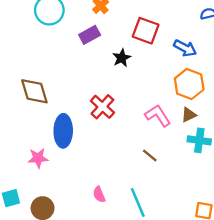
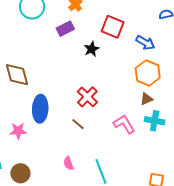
red cross: (102, 107) -> (87, 97), moved
pink L-shape: (158, 116) -> (124, 124), moved
brown line: (150, 156) -> (78, 124), moved

